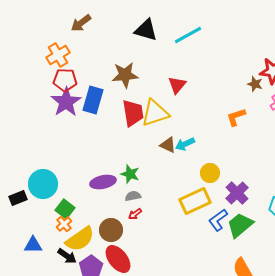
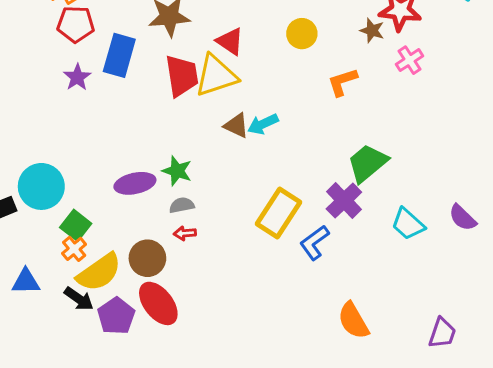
red triangle: (177, 85) -> (230, 41), moved, turned -36
purple star: (66, 102) -> (77, 77), moved, size x0.6
yellow circle: (210, 173) -> (302, 34), moved
yellow rectangle: (195, 201) -> (278, 213), turned -32
red arrow: (135, 214) -> (185, 233), turned 32
green trapezoid: (240, 225) -> (367, 163), moved

